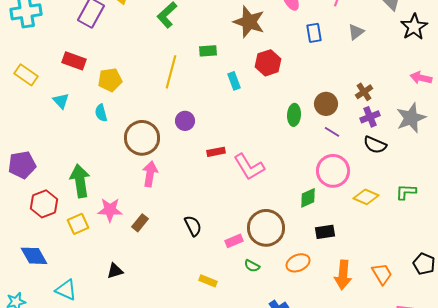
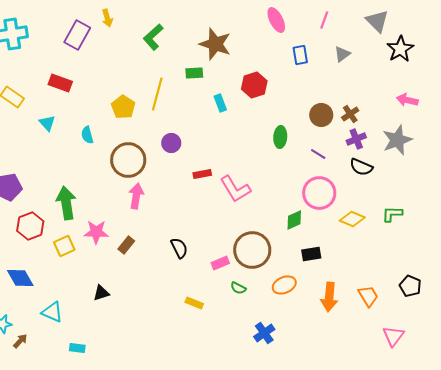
brown star: (249, 22) -> (215, 44), moved
yellow pentagon: (110, 80) -> (123, 107), moved, turned -30
brown circle: (326, 104) -> (321, 115), moved

